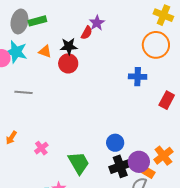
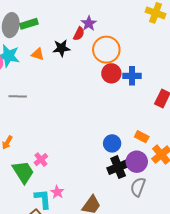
orange circle: (156, 45) -> (106, 50), moved
red circle: (68, 63) -> (111, 73), moved
pink cross: (41, 148) -> (41, 160), moved
green trapezoid: (79, 163) -> (23, 172), moved
orange rectangle: (148, 172) -> (142, 137), moved

